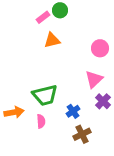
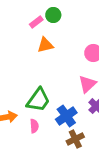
green trapezoid: (45, 95) -> (38, 100), turned -40
blue cross: (73, 111) -> (66, 116), size x1.5

